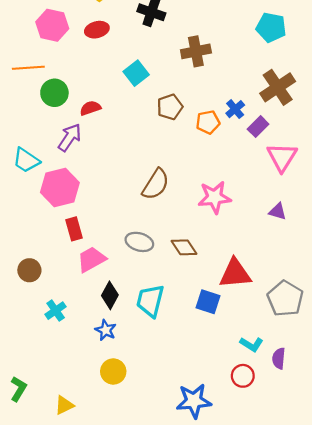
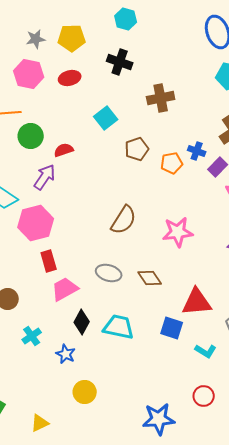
blue cross: (235, 109) -> (197, 151), turned -30
cyan trapezoid: (150, 301) -> (119, 327), turned 88
blue star: (106, 330) -> (66, 354), moved
cyan L-shape: (251, 344) -> (206, 351), moved

